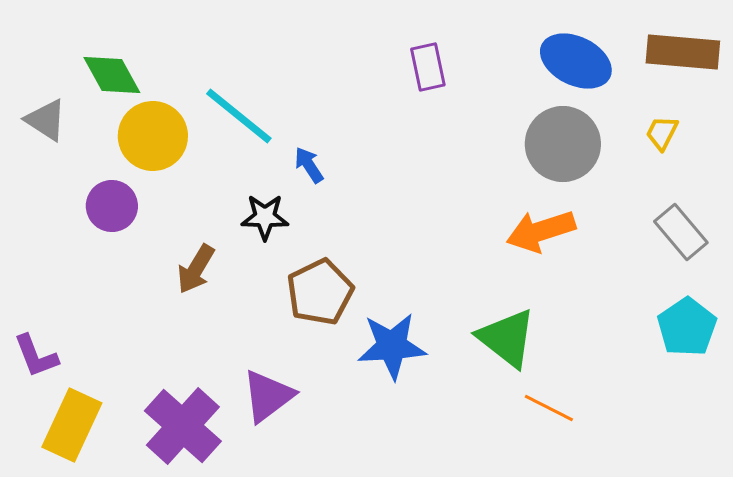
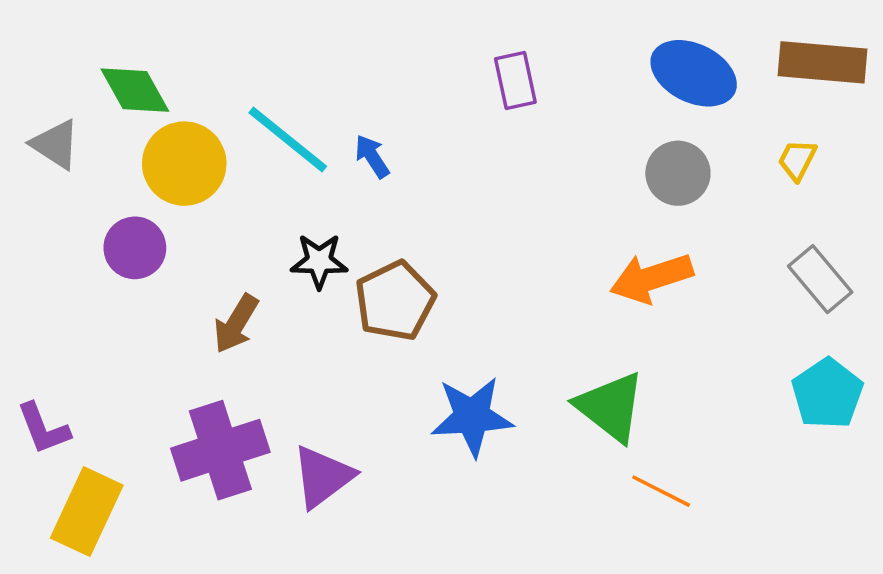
gray circle: (563, 144) -> (678, 173), size x0.7
blue arrow: (309, 165) -> (372, 156), moved
brown pentagon: (320, 292) -> (395, 301), moved
purple cross: (183, 426) -> (220, 450), moved, turned 30

